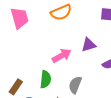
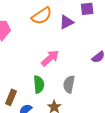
purple triangle: (89, 45) -> (66, 22), moved

